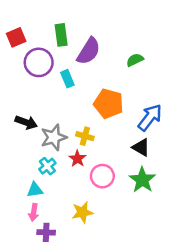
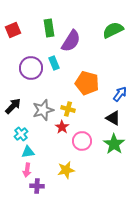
green semicircle: (135, 60) -> (113, 30), moved, size x1.5
purple circle: (39, 62) -> (31, 68), moved
blue arrow: (150, 117) -> (120, 94), size x0.7
black arrow: (26, 122) -> (13, 106), moved, turned -66
cyan cross: (47, 166) -> (21, 134), moved

